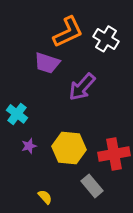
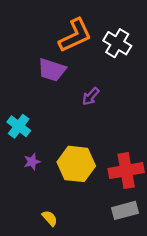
purple arrow: (82, 87) -> (91, 96), size x0.6
gray rectangle: (92, 186) -> (125, 210), moved, turned -65

